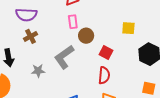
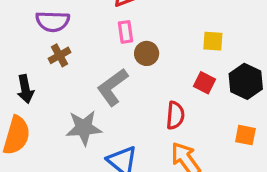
red square: (106, 52) -> (205, 83), moved
gray star: (38, 71) -> (84, 128), moved, size x1.6

